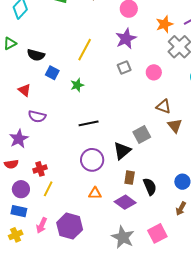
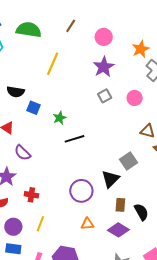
yellow line: (85, 50) -> (53, 64), moved
purple semicircle: (37, 116) -> (22, 153), turned 36
black line: (89, 123) -> (74, 139), moved
red cross: (40, 169) -> (31, 195), moved, turned 32

